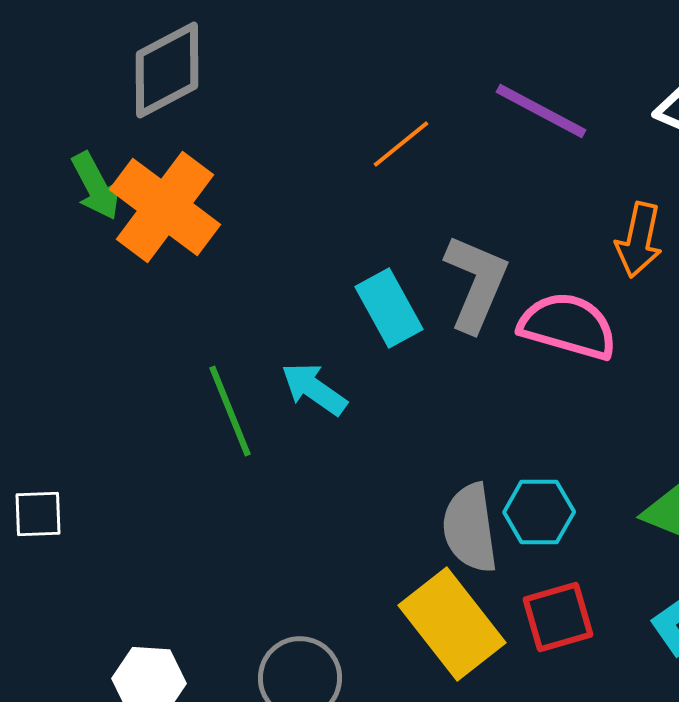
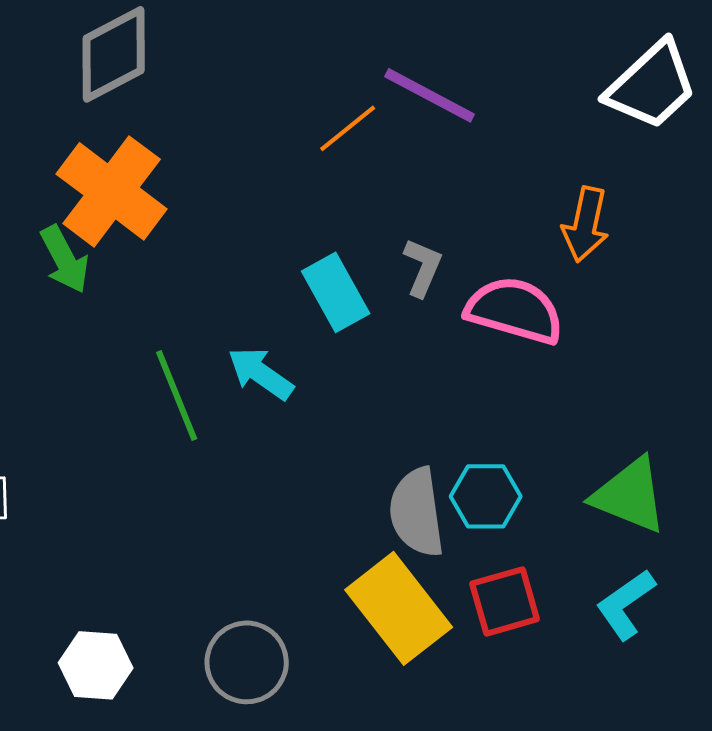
purple line: (541, 111) -> (430, 95), moved
green arrow: (96, 186) -> (65, 259), moved
gray L-shape: (476, 283) -> (423, 267), size x0.6

